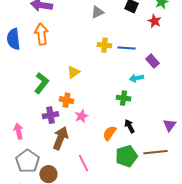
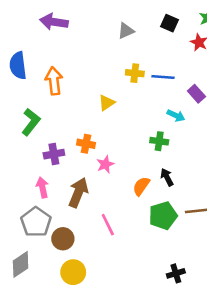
orange arrow: (41, 34) -> (54, 81), moved
yellow triangle: (73, 72) -> (107, 103), moved
cyan arrow: (136, 78) -> (176, 116), turned -144
green L-shape: (41, 83) -> (31, 122), moved
purple cross: (50, 115) -> (54, 154), moved
pink arrow: (18, 131) -> (42, 187), moved

